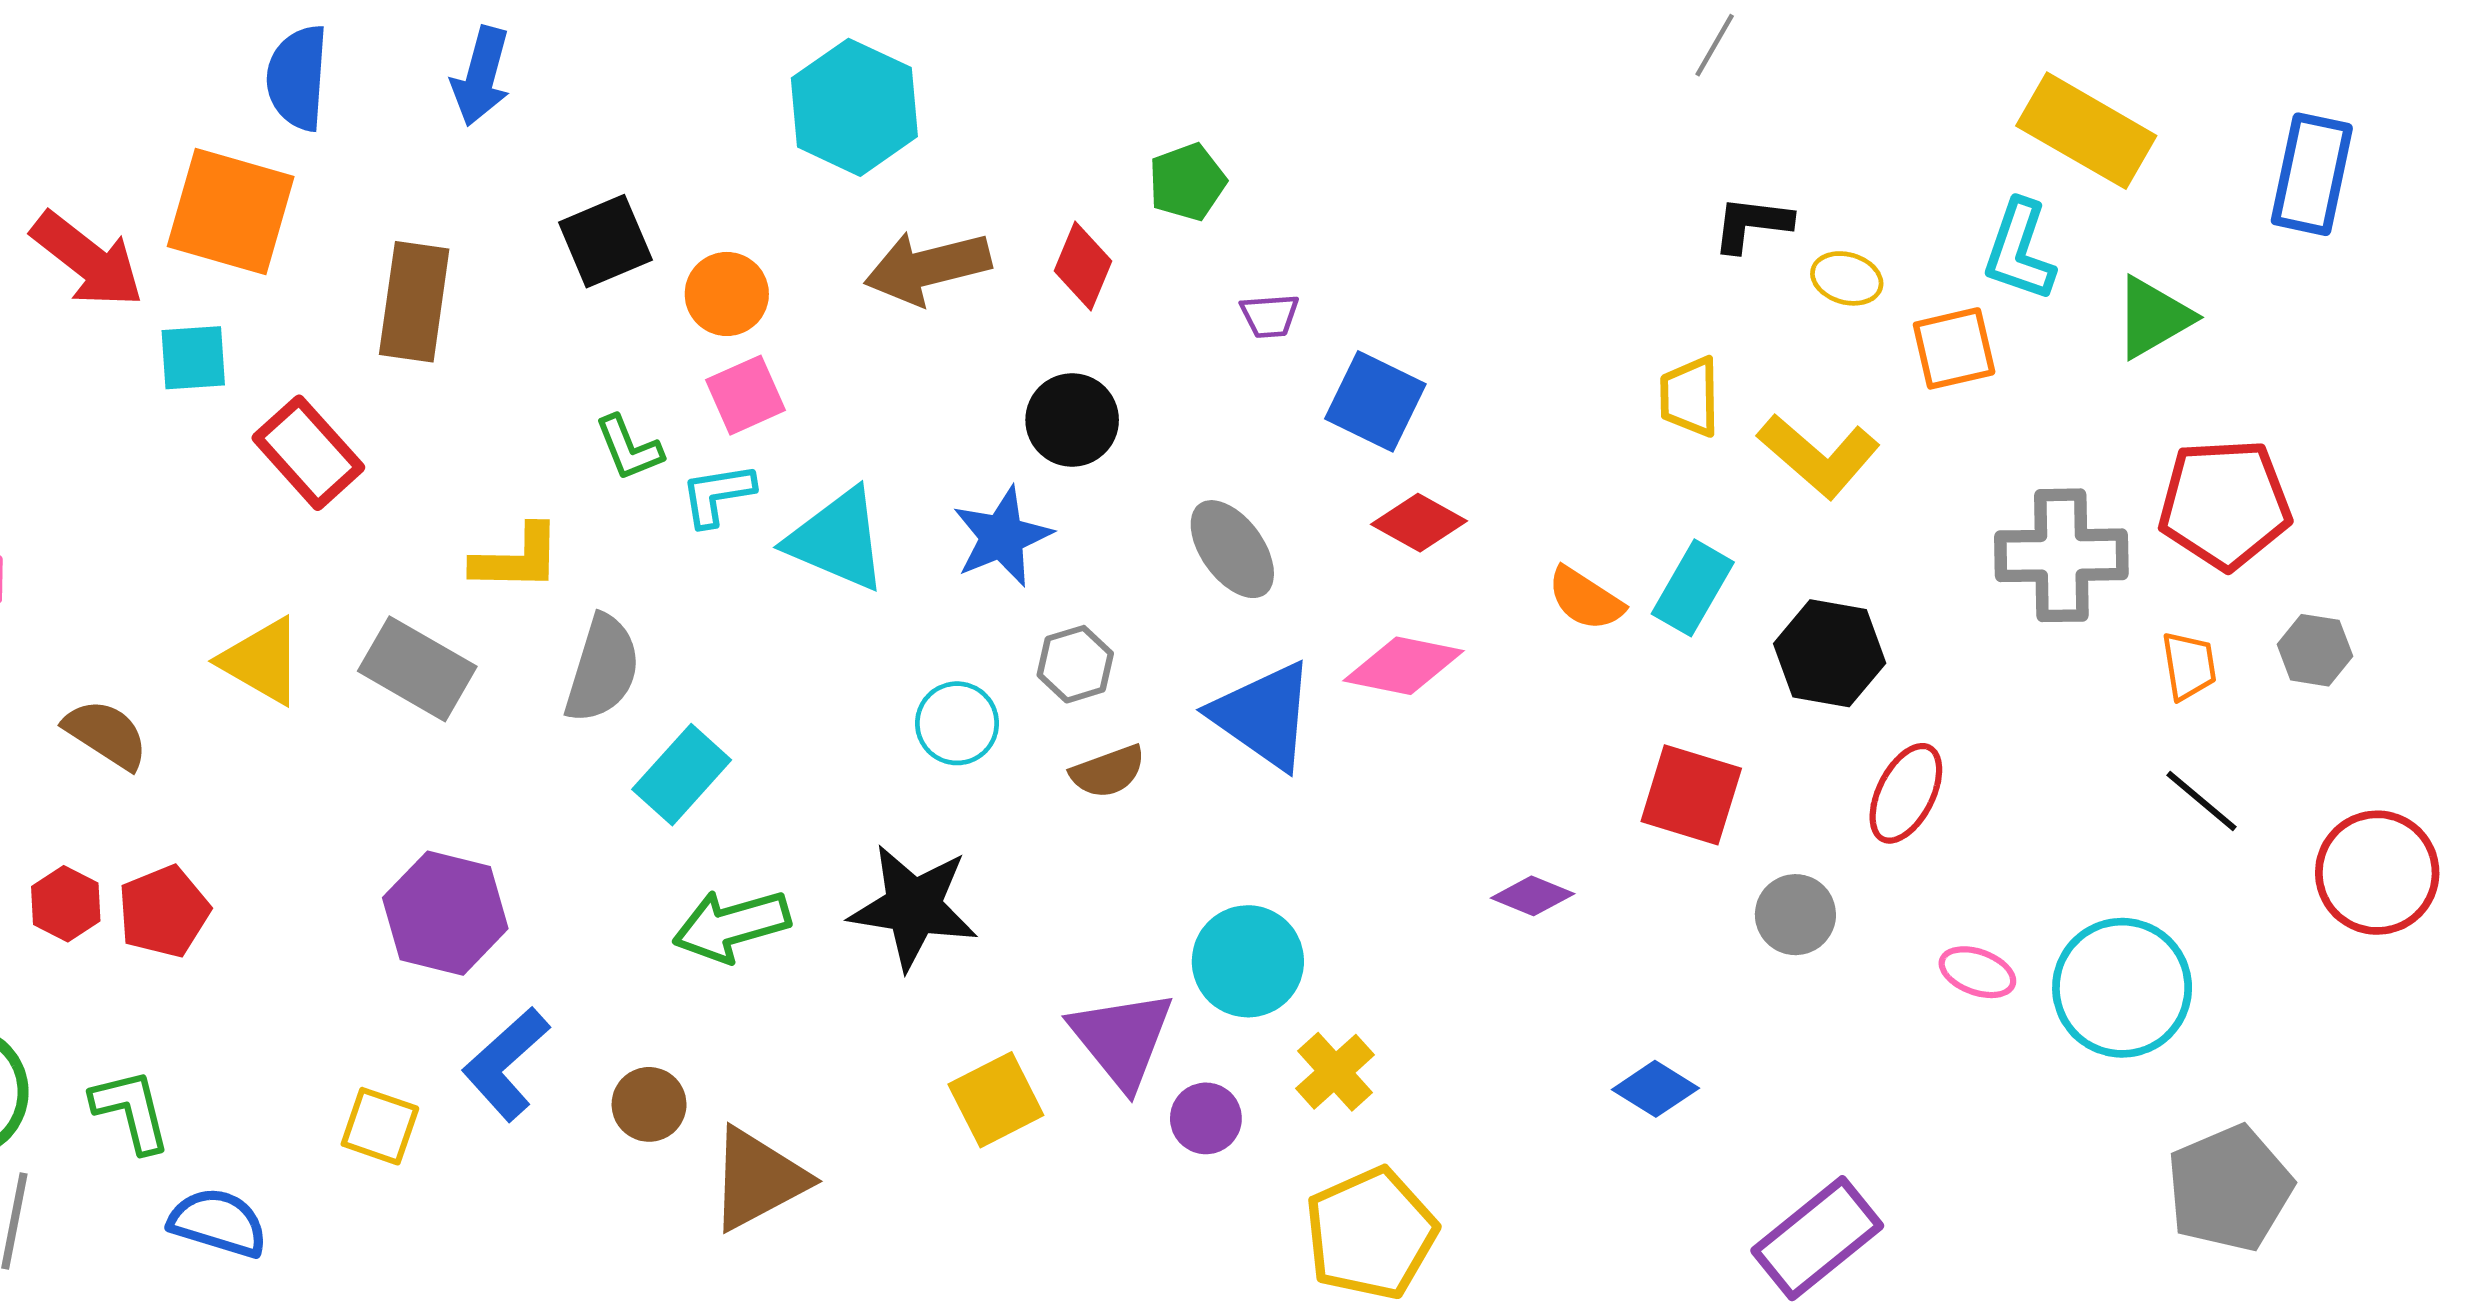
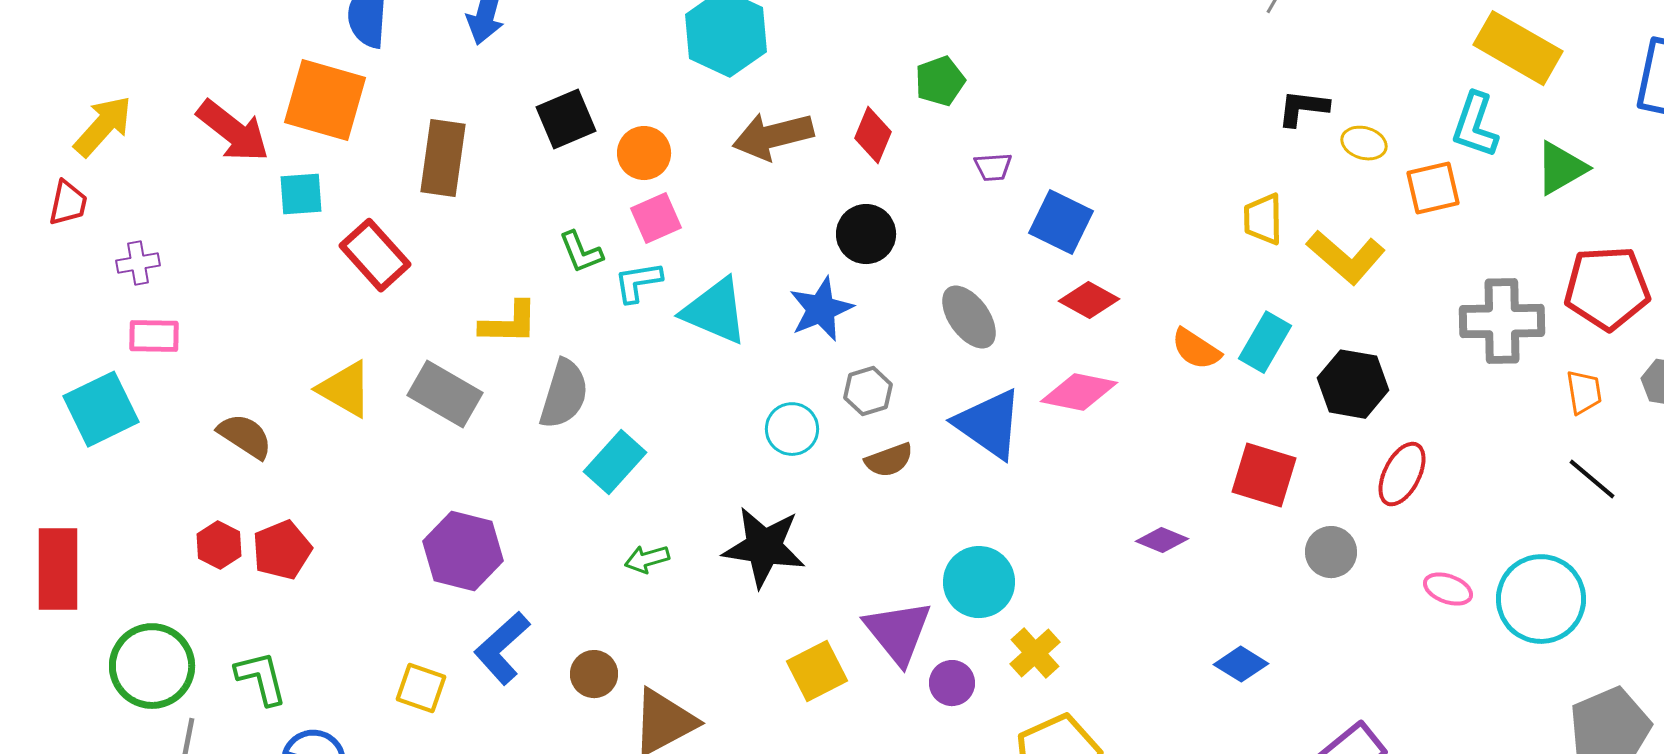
green arrow: (731, 926) -> (647, 559), size x0.6

